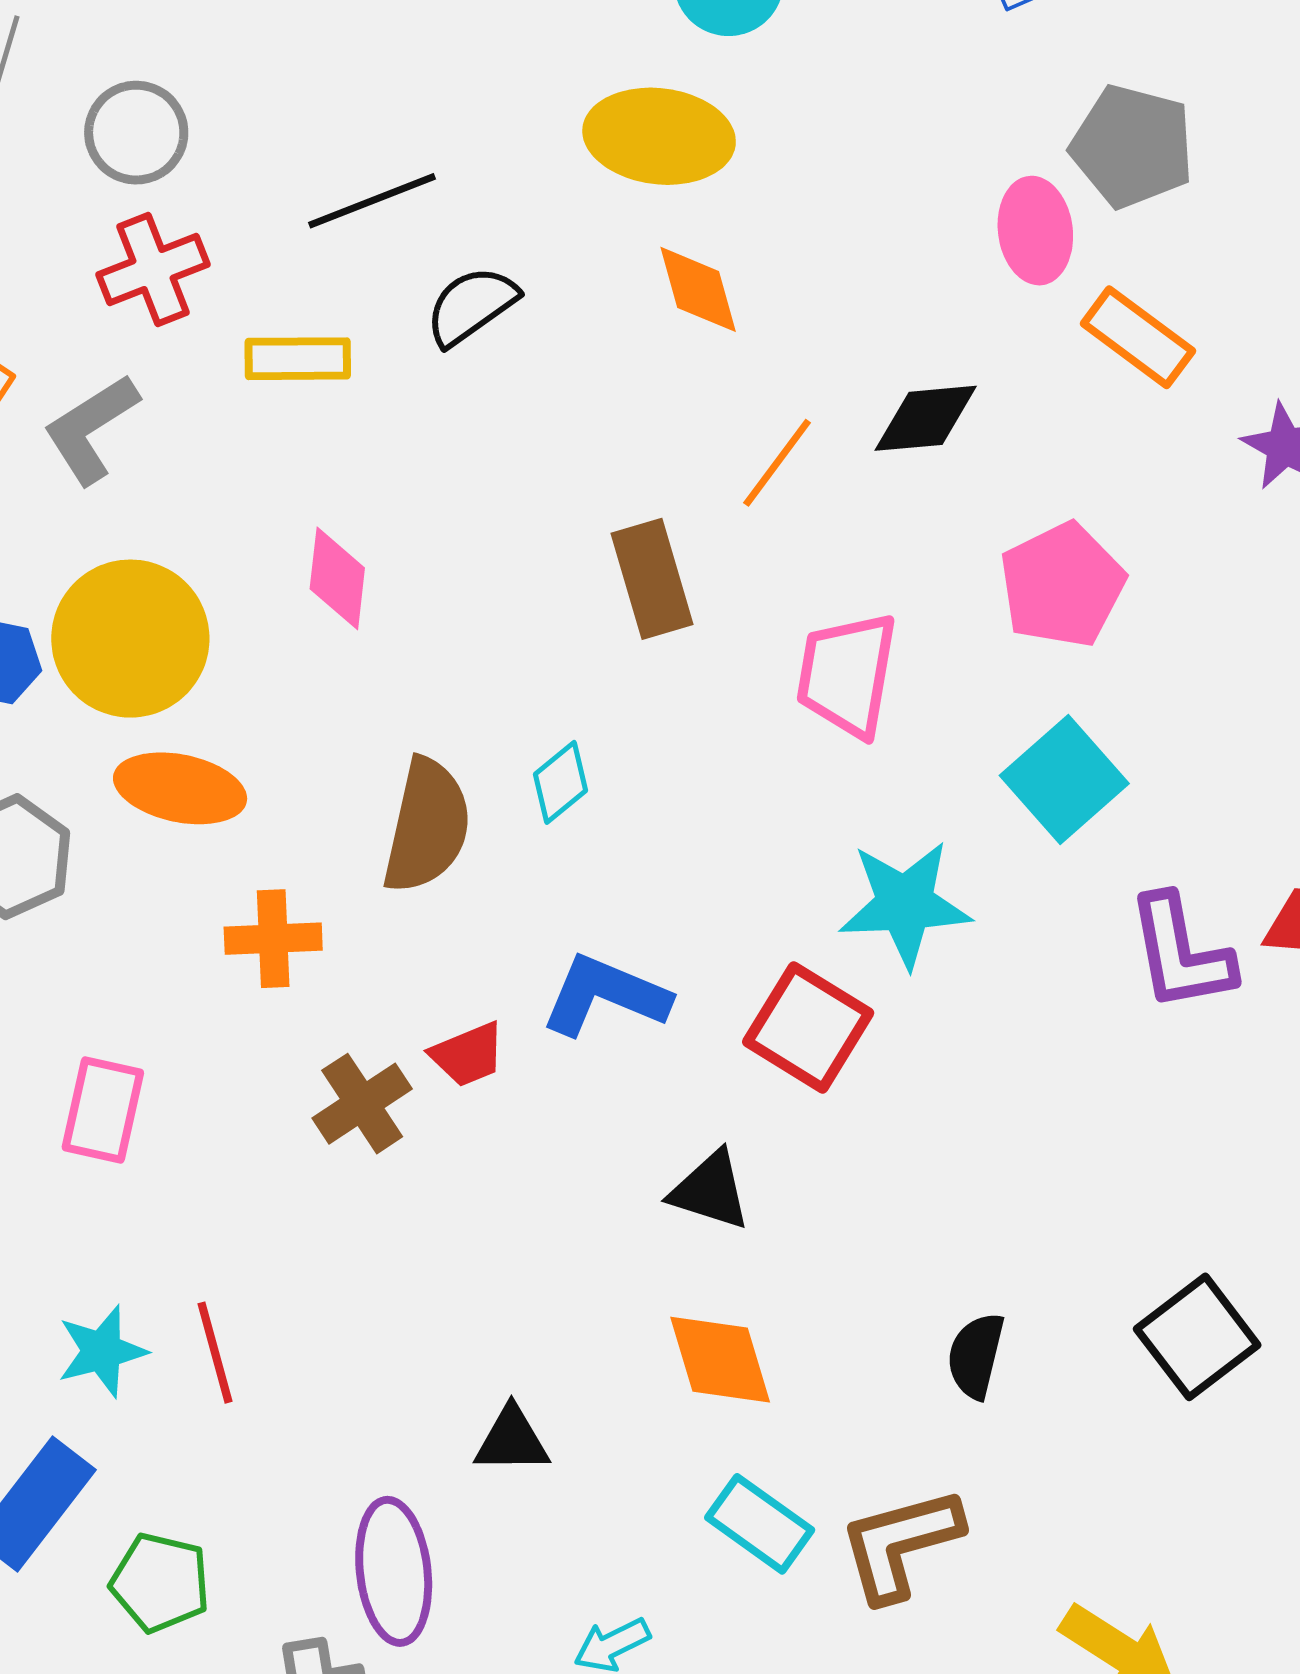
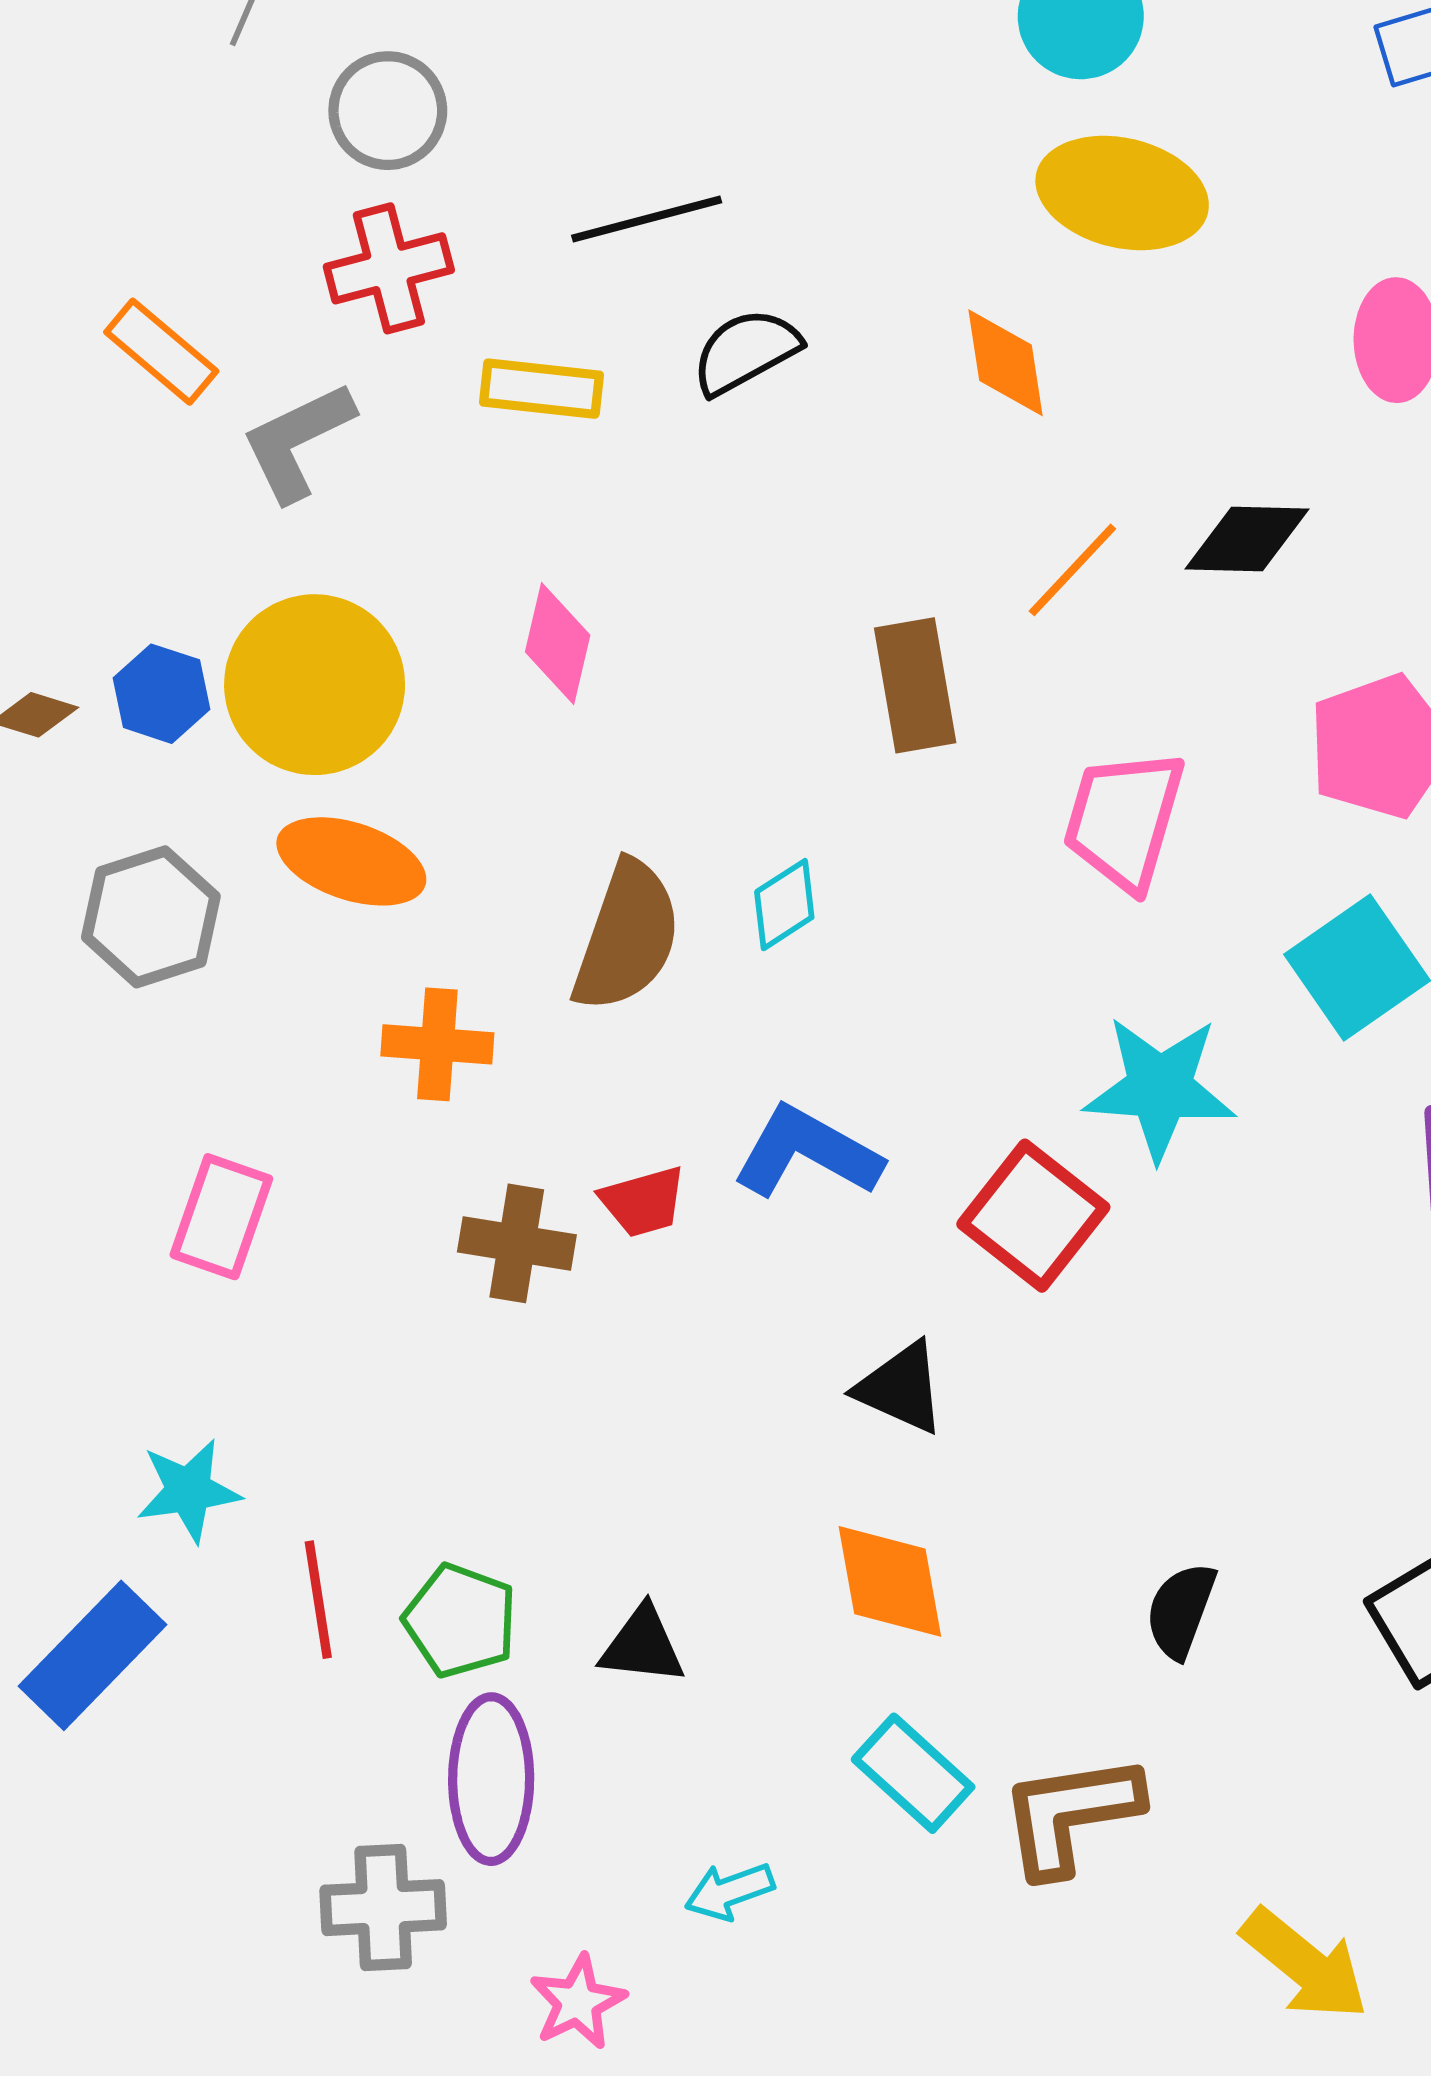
yellow ellipse: (659, 136) -> (1122, 193), moved
brown cross: (362, 1104) -> (517, 1243), turned 36
red line: (215, 1353) -> (318, 1600), moved
green pentagon: (160, 1583) -> (460, 1621), moved

